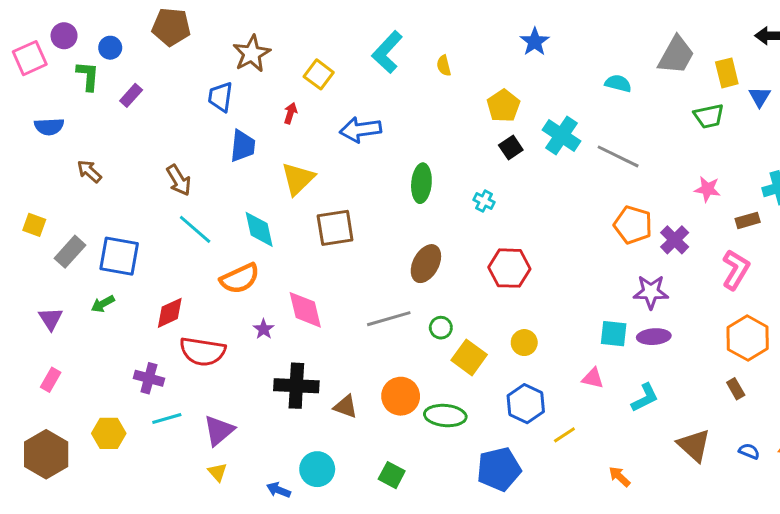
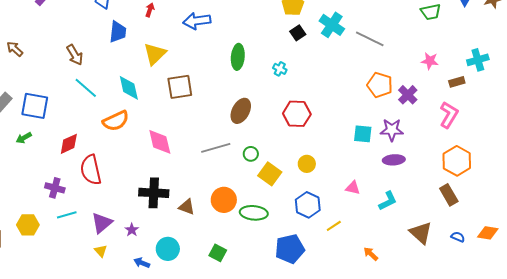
purple star: (264, 329) -> (132, 230), moved
cyan square: (614, 334) -> (363, 134), moved
red semicircle: (203, 351) -> (91, 170), turned 68
brown rectangle: (736, 389) -> (449, 195), size x1.5

